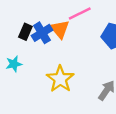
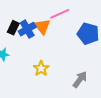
yellow star: (60, 79) -> (41, 68), size x0.7

